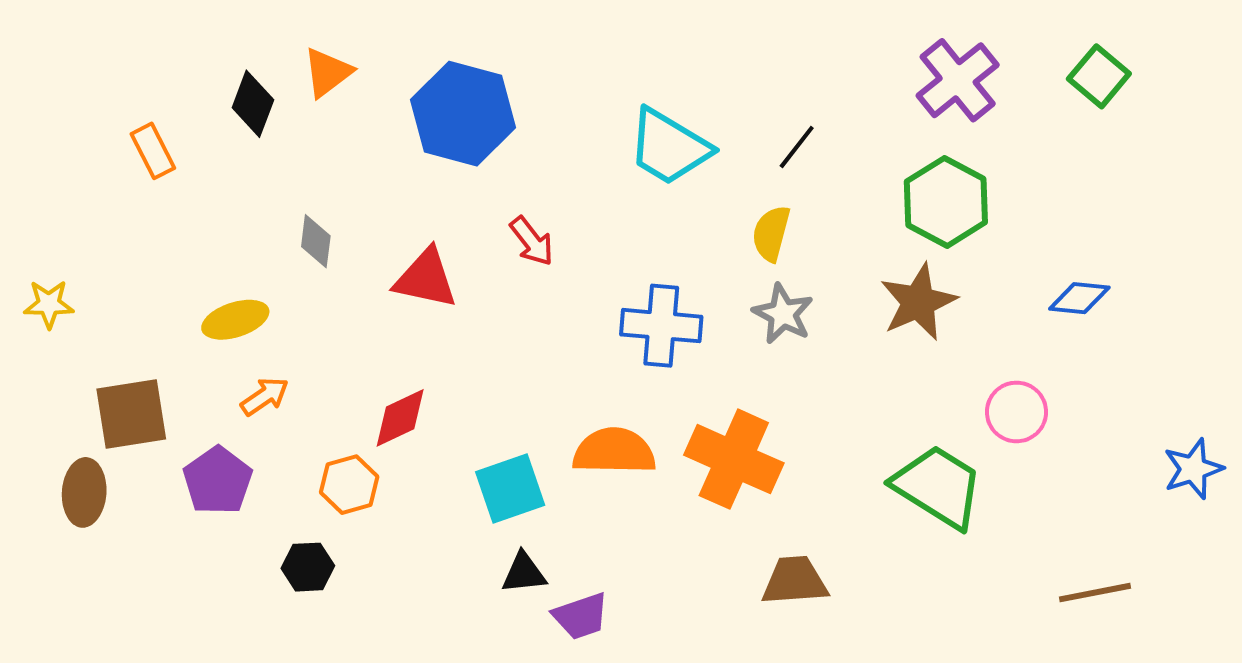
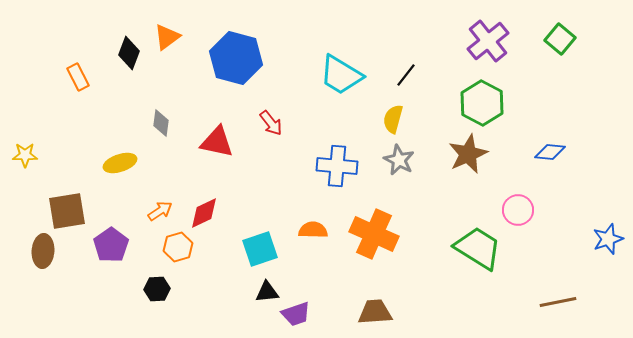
orange arrow: (265, 396) -> (160, 211), moved
orange semicircle: (614, 451) -> (313, 230), size x0.7
brown trapezoid: (795, 581) -> (375, 312), moved

